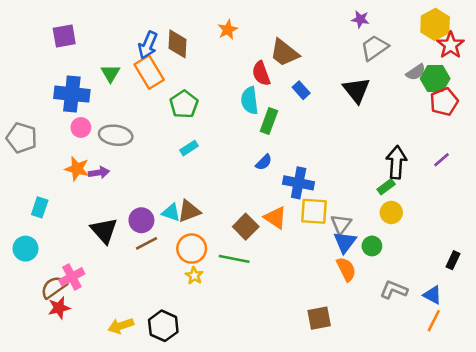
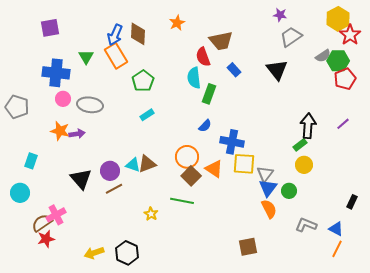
brown trapezoid: (284, 53) -> (221, 41), turned -50
orange circle: (192, 249) -> (187, 157), moved

